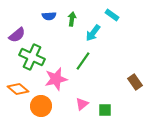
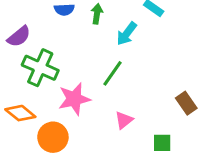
pink triangle: (82, 104) -> (124, 120), moved
green square: (105, 110) -> (162, 143), moved

